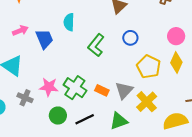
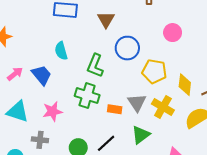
blue circle: (130, 38) -> (127, 48), size x1.5
yellow diamond: (176, 62) -> (185, 85), moved
pink star: (49, 87) -> (53, 111), moved
green cross: (75, 88) -> (87, 96), moved

